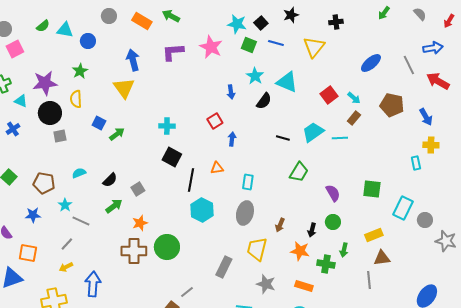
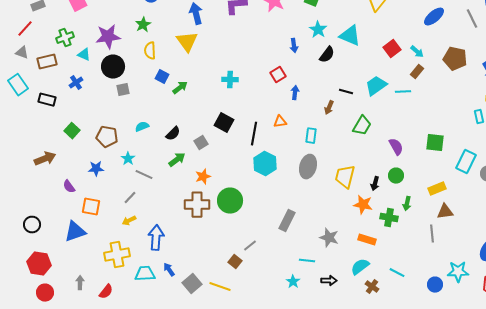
yellow semicircle: (76, 99) -> (150, 51), moved
black square: (172, 157) -> (224, 123), moved
brown arrow: (280, 225) -> (329, 108), moved
yellow trapezoid: (257, 249) -> (345, 177), moved

